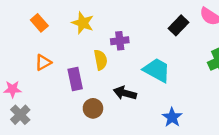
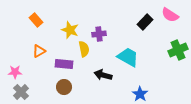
yellow star: (83, 23) -> (70, 30), moved
purple rectangle: (75, 79) -> (64, 64), turned -72
brown circle: (93, 108) -> (64, 87), moved

